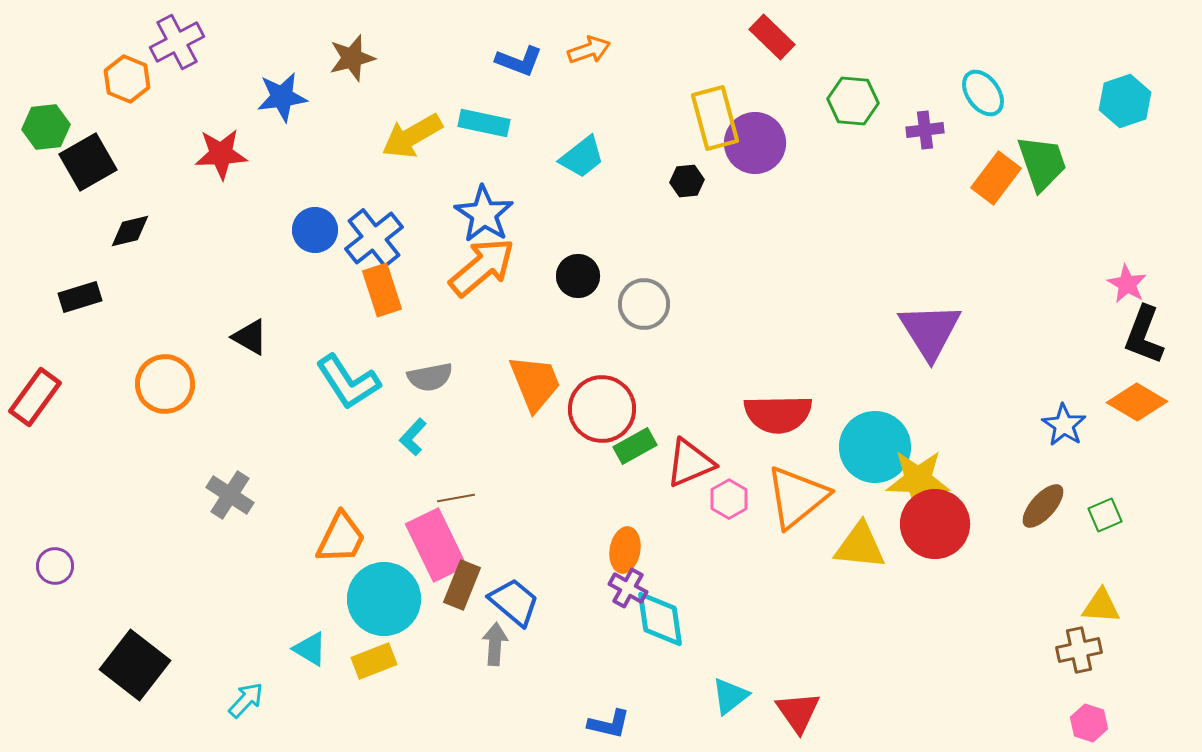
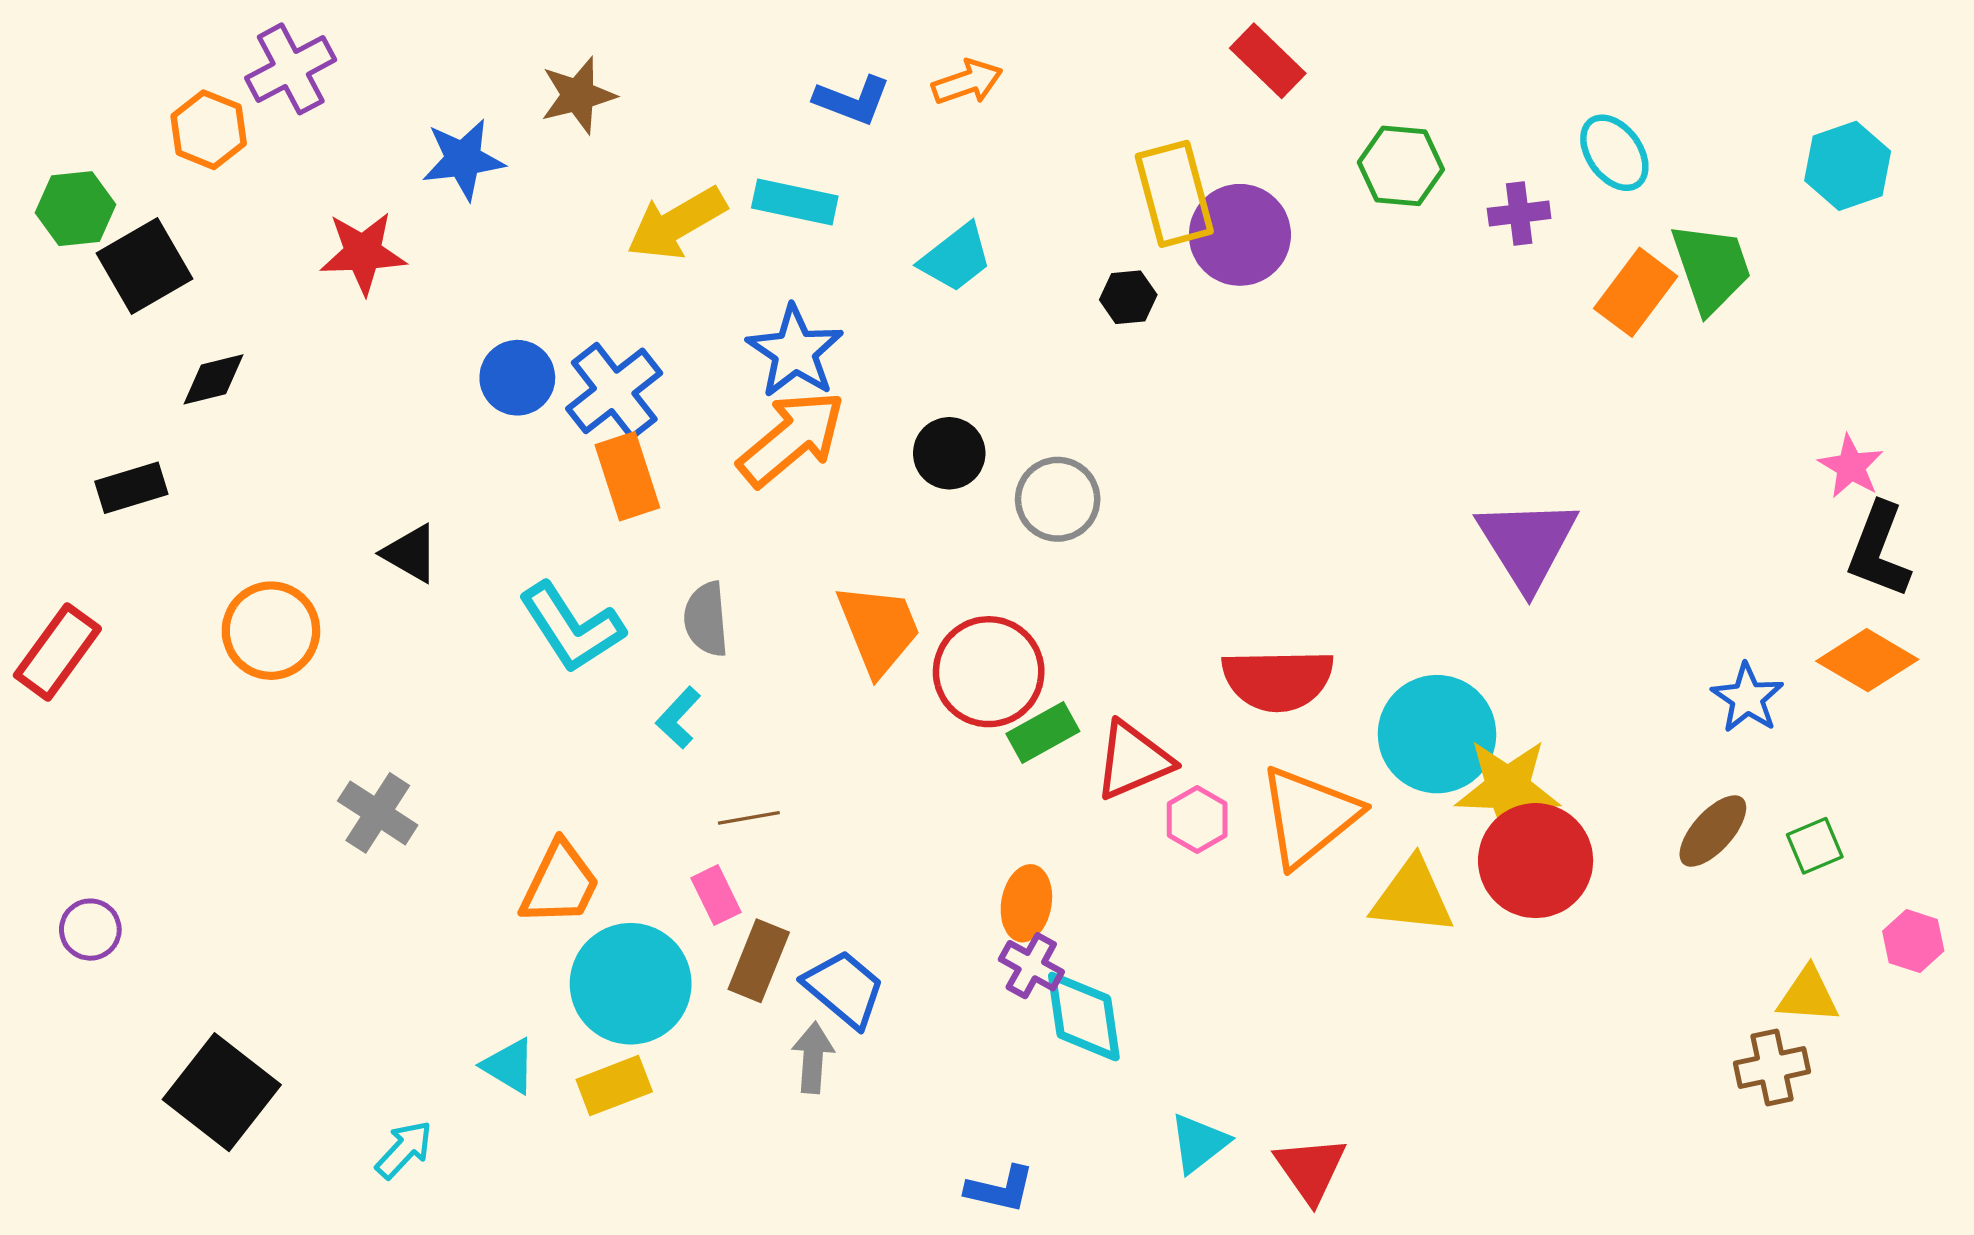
gray semicircle: (430, 377) -> (706, 619), turned 96
pink rectangle: (436, 545) -> (716, 895), size x0.5
pink hexagon: (1089, 723) -> (1913, 941), moved

